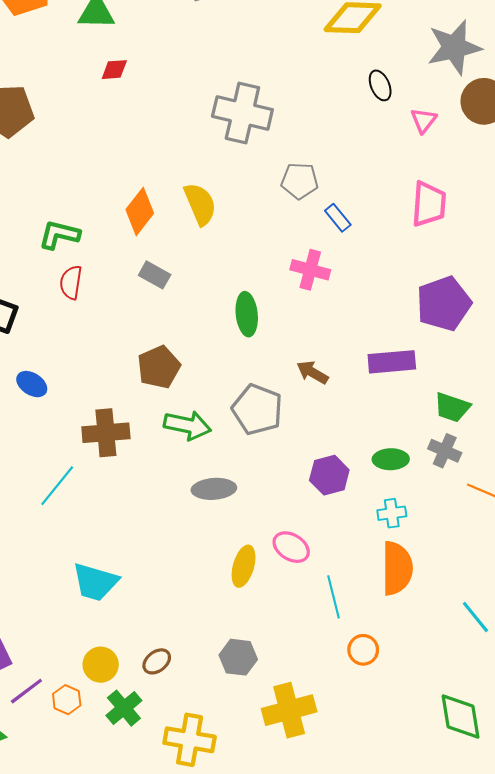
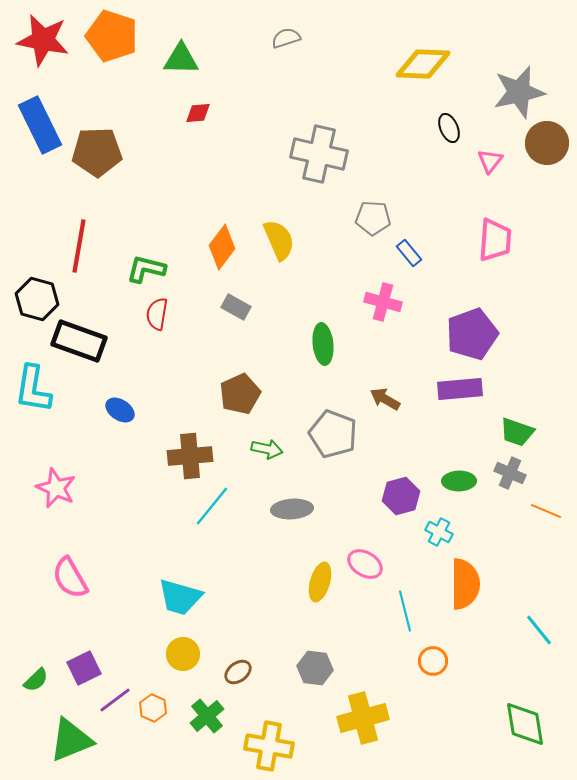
purple pentagon: (444, 304) -> (472, 334), moved
green arrow: (187, 425) -> (267, 449), size x0.7
cyan line: (57, 486) -> (212, 506), moved
cyan cross: (392, 513) -> (439, 532), moved, turned 36
yellow circle: (101, 665) -> (183, 654), moved

